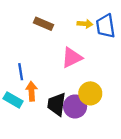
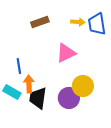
brown rectangle: (44, 24) -> (40, 22), turned -42
black trapezoid: (57, 104) -> (38, 98), moved

